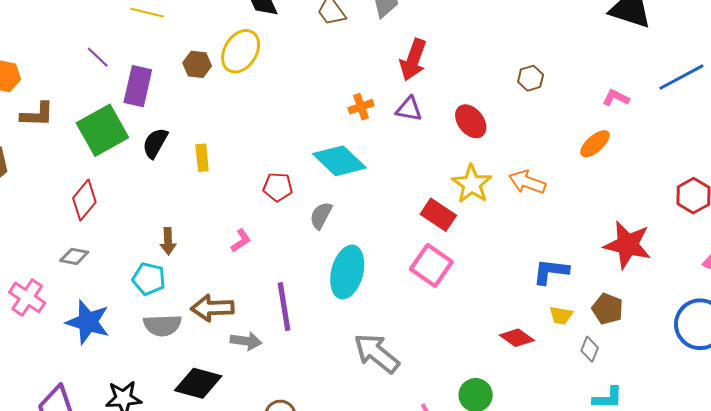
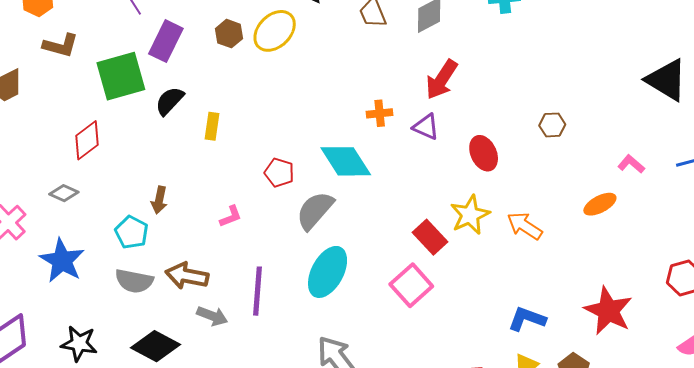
gray semicircle: (321, 215) -> (315, 210), size x1.5

